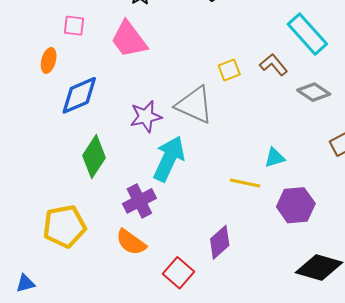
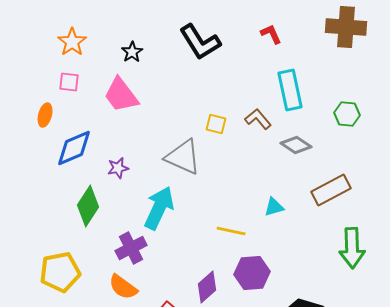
cyan rectangle: (307, 34) -> (290, 90), turned 30
yellow square: (229, 70) -> (216, 124), turned 35
purple star: (146, 116) -> (118, 168), moved, size x0.7
cyan triangle: (275, 158) -> (274, 207), moved
purple hexagon: (296, 205) -> (252, 273), moved

